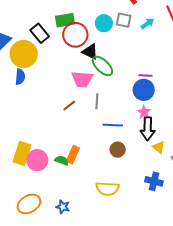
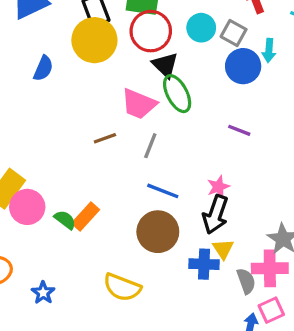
cyan arrow: (147, 23) -> (269, 50), turned 112
yellow circle: (24, 54) -> (94, 40), moved
blue circle: (144, 90) -> (243, 66), moved
brown circle: (118, 150) -> (158, 232), size x1.6
blue cross: (154, 181) -> (204, 264), moved, turned -30

